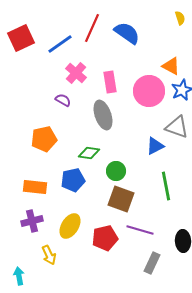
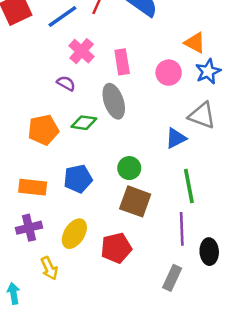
pink circle: (149, 91) -> (169, 73), size x0.7
green diamond: (89, 153) -> (84, 123), moved
purple line: (140, 230) -> (182, 229), moved, turned 72

